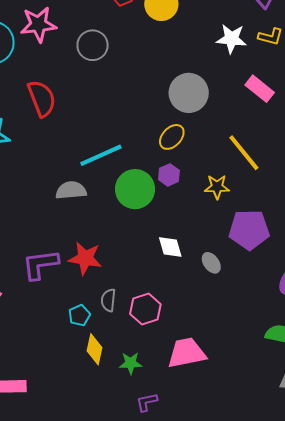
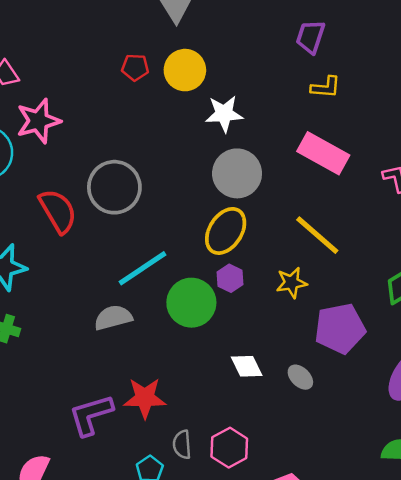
white star: (231, 39) -> (224, 114), moved
gray circle: (93, 45) -> (114, 187), moved, size x1.4
pink rectangle: (260, 89) -> (323, 153), size x1.4
yellow ellipse: (172, 137) -> (226, 231), size x1.4

